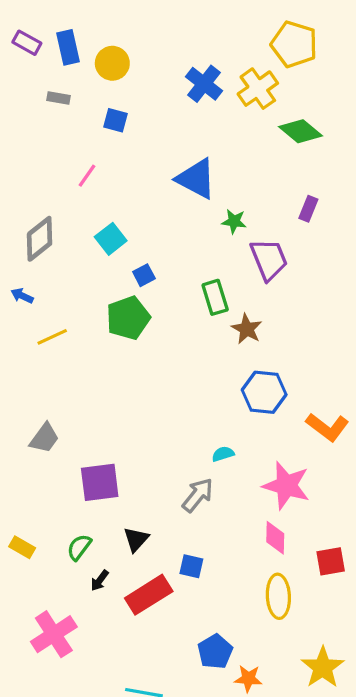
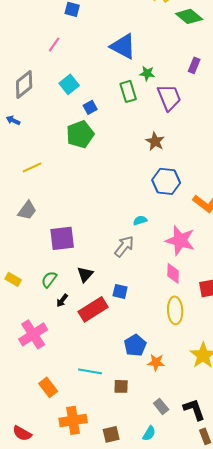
green rectangle: (215, 297) -> (128, 91), moved
yellow line: (52, 337) -> (32, 167), moved

